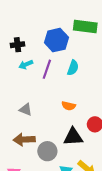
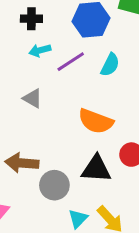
purple line: (47, 69) -> (71, 62), turned 30
orange semicircle: (69, 106) -> (96, 121), size x1.6
gray triangle: (26, 110) -> (33, 98), moved

